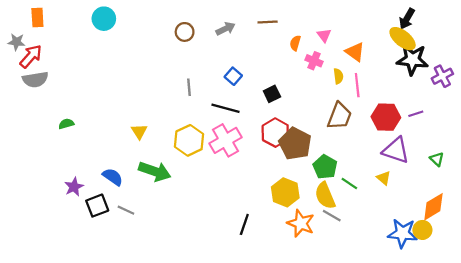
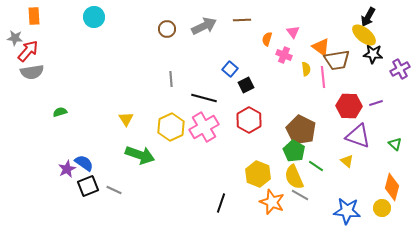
gray arrow: (226, 29) -> (204, 26), size x1.4
black star: (412, 60) -> (373, 54), size x0.7
blue square: (233, 76) -> (230, 69), moved
brown trapezoid: (339, 116) -> (337, 60), moved, turned 60
brown pentagon: (295, 144) -> (301, 130), moved
blue semicircle: (113, 177) -> (84, 163), moved
orange diamond: (433, 207) -> (392, 187), turned -44
blue star: (403, 233) -> (347, 211), moved

